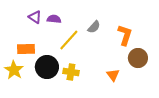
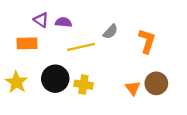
yellow line: (69, 40) -> (81, 47), turned 35
orange rectangle: (26, 49) -> (27, 43), moved
brown circle: (138, 58) -> (156, 83), moved

